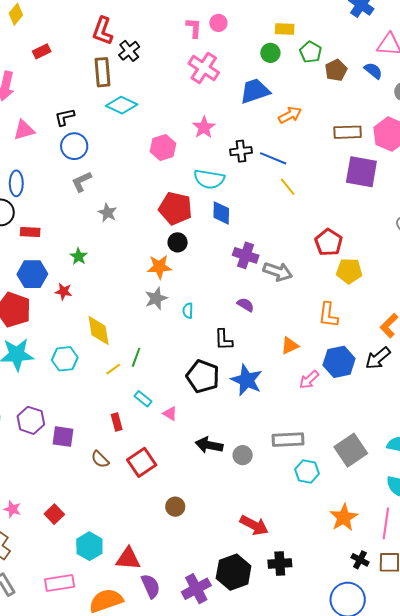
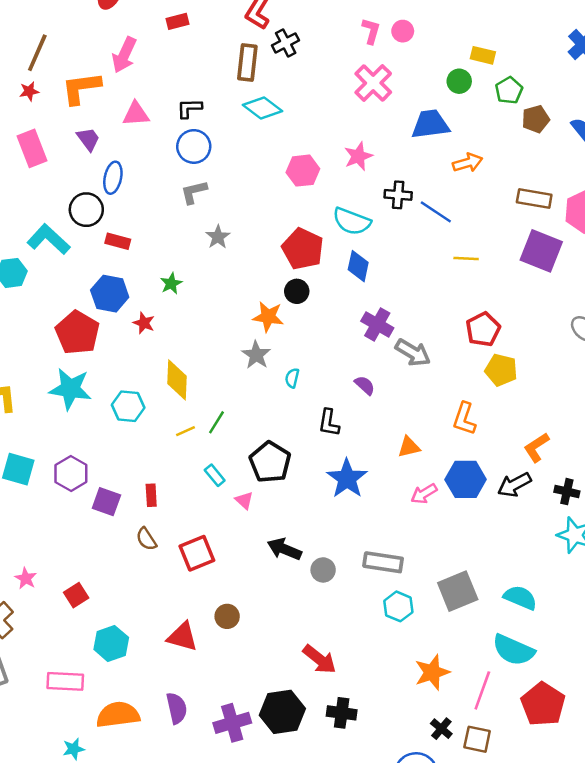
yellow line: (288, 187) -> (466, 259), moved, turned -60
gray star: (156, 298) -> (256, 355), turned -30
black pentagon: (203, 376) -> (270, 462), moved
red rectangle: (117, 422) -> (151, 495), moved
red triangle: (128, 559) -> (182, 637), moved

